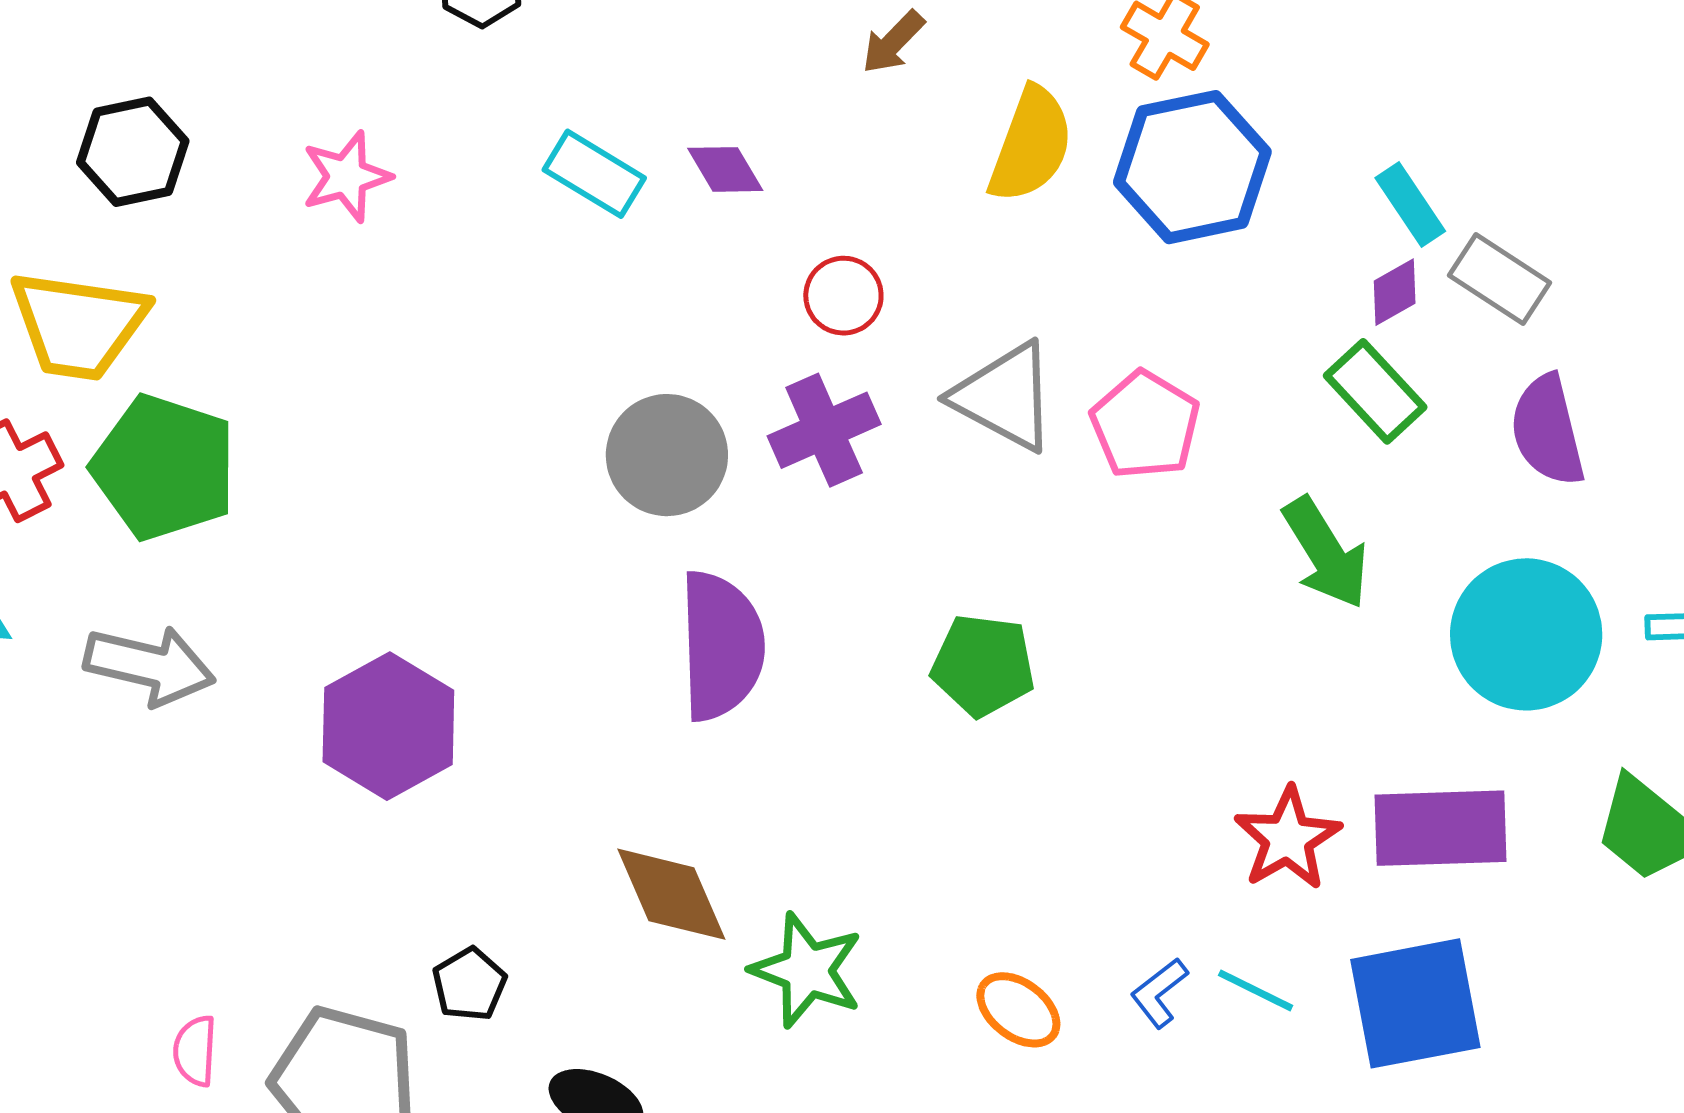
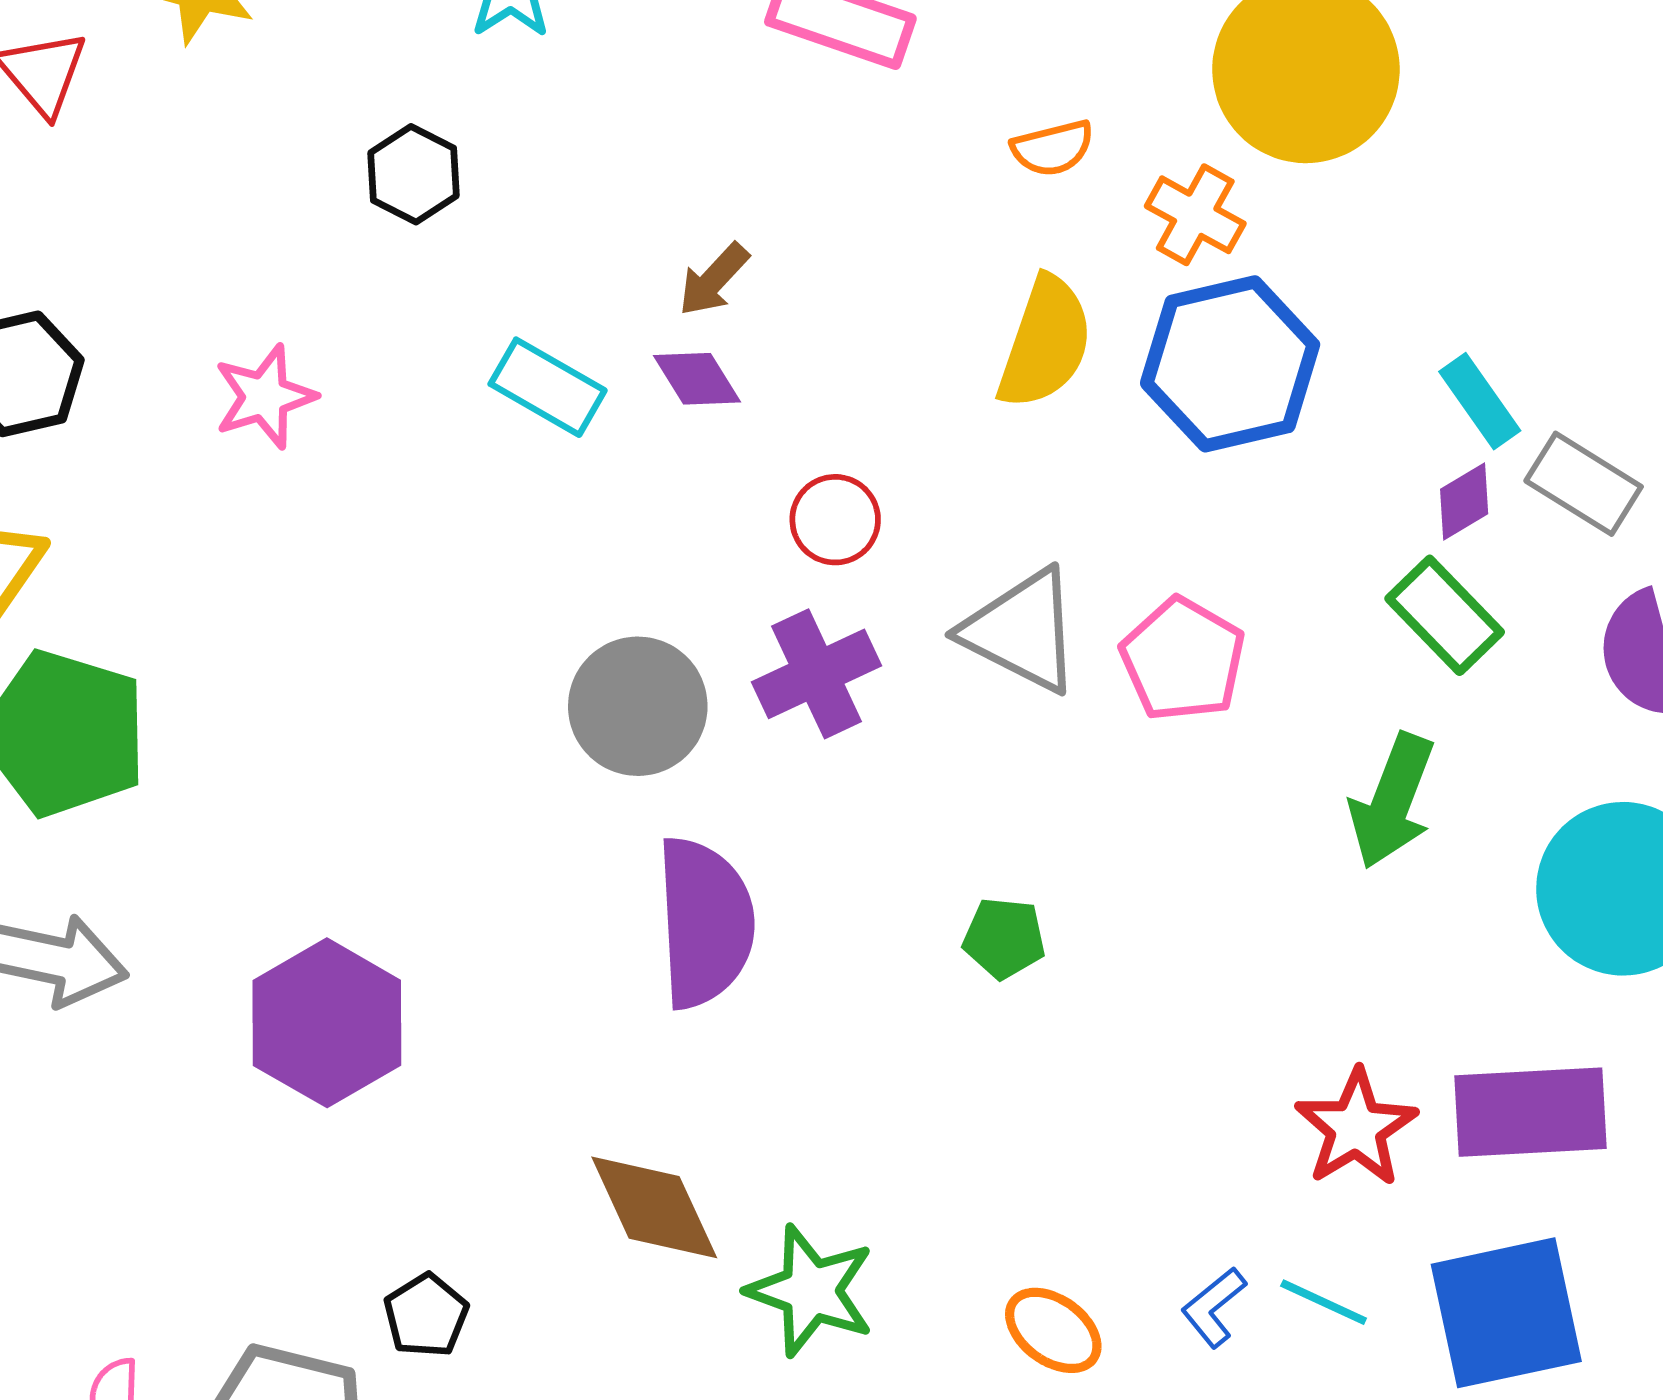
brown arrow: (893, 42) -> (714, 280), moved
green arrow: (1326, 553) -> (1392, 801), turned 54
green pentagon: (983, 665) -> (1004, 938), size x0.7

